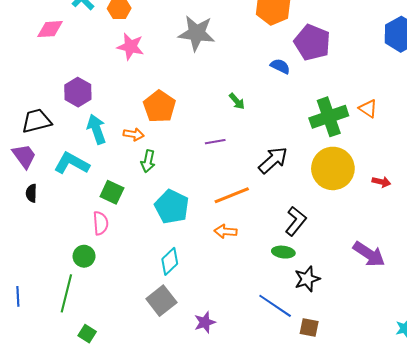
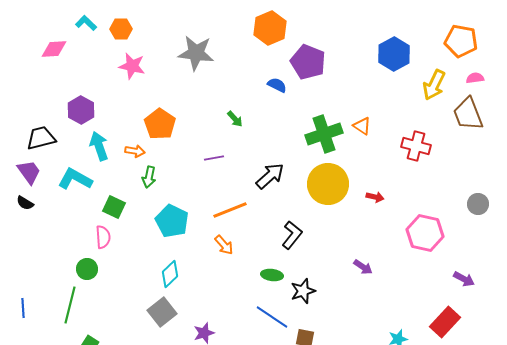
black semicircle: (31, 193) -> (25, 203), moved, turned -60
orange arrow: (225, 231) -> (224, 245), turned -135
green ellipse: (283, 252) -> (272, 275), moved
purple arrow: (369, 254) -> (363, 267), size x0.6

